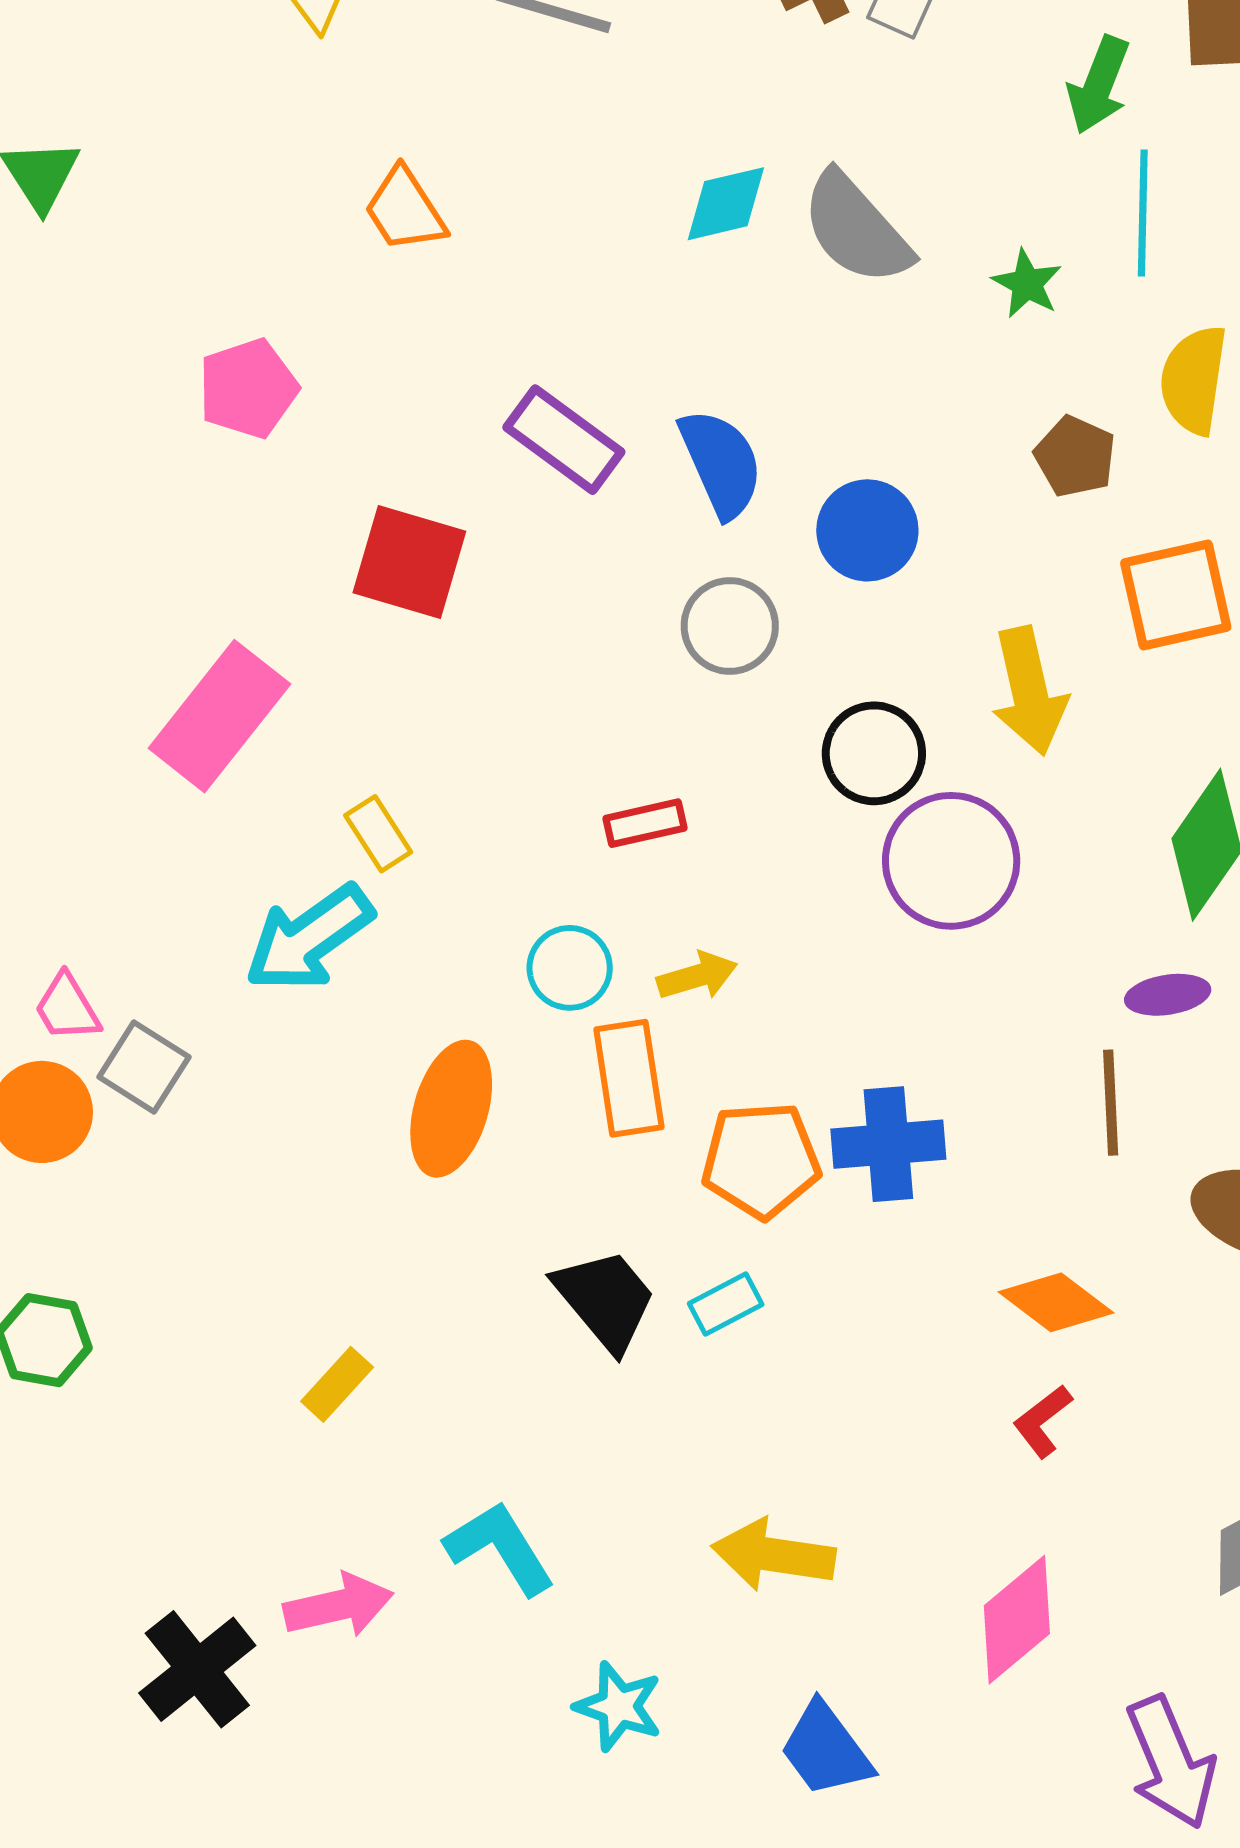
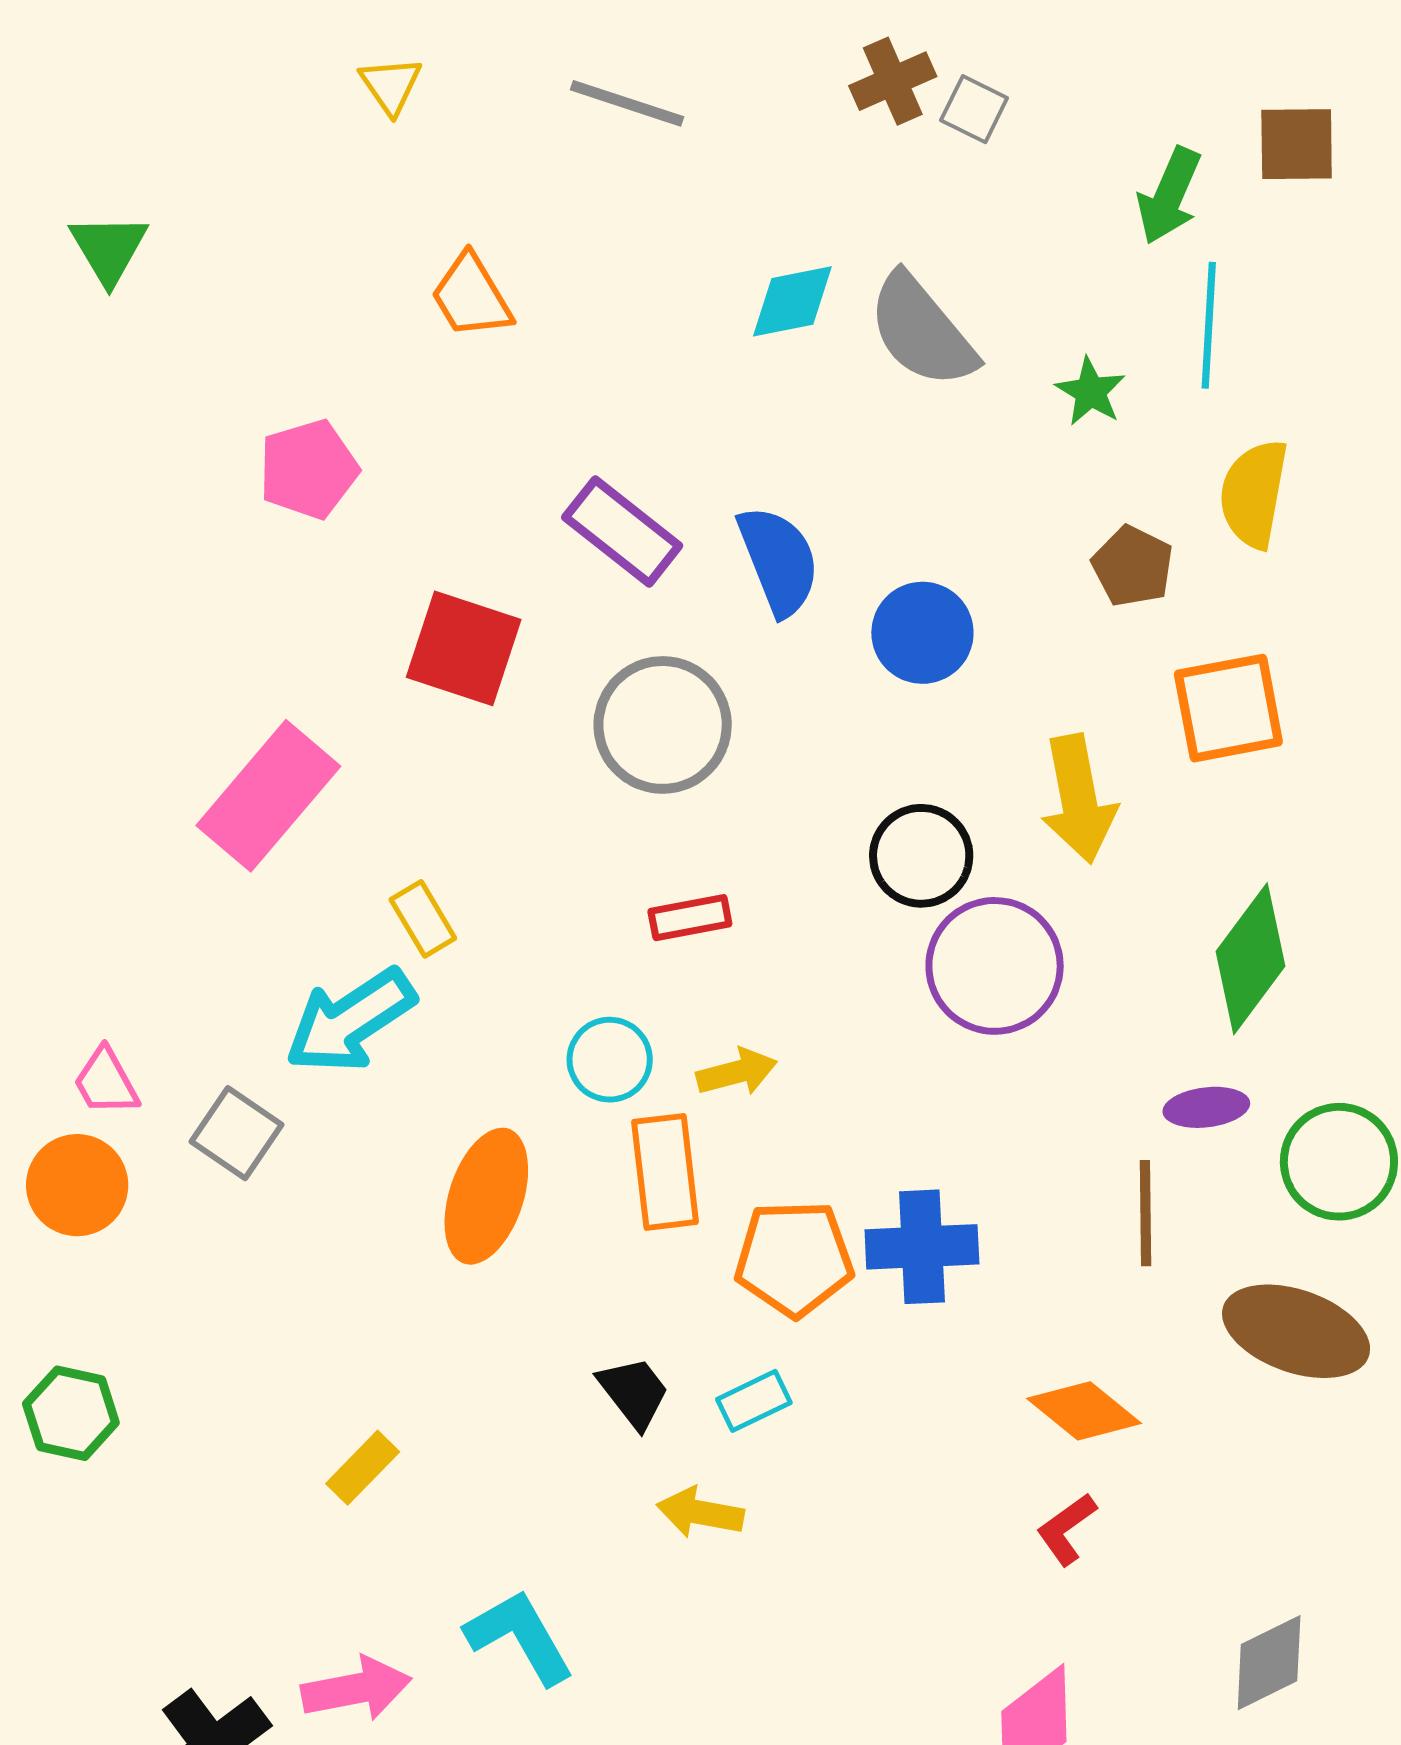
gray circle: (730, 626) -> (663, 725), moved, size x1.4
gray square: (144, 1067) -> (237, 1133), moved
black trapezoid: (605, 1300) -> (634, 1392), size x0.7
yellow arrow: (774, 1555) -> (700, 1513), moved, size x0.7

